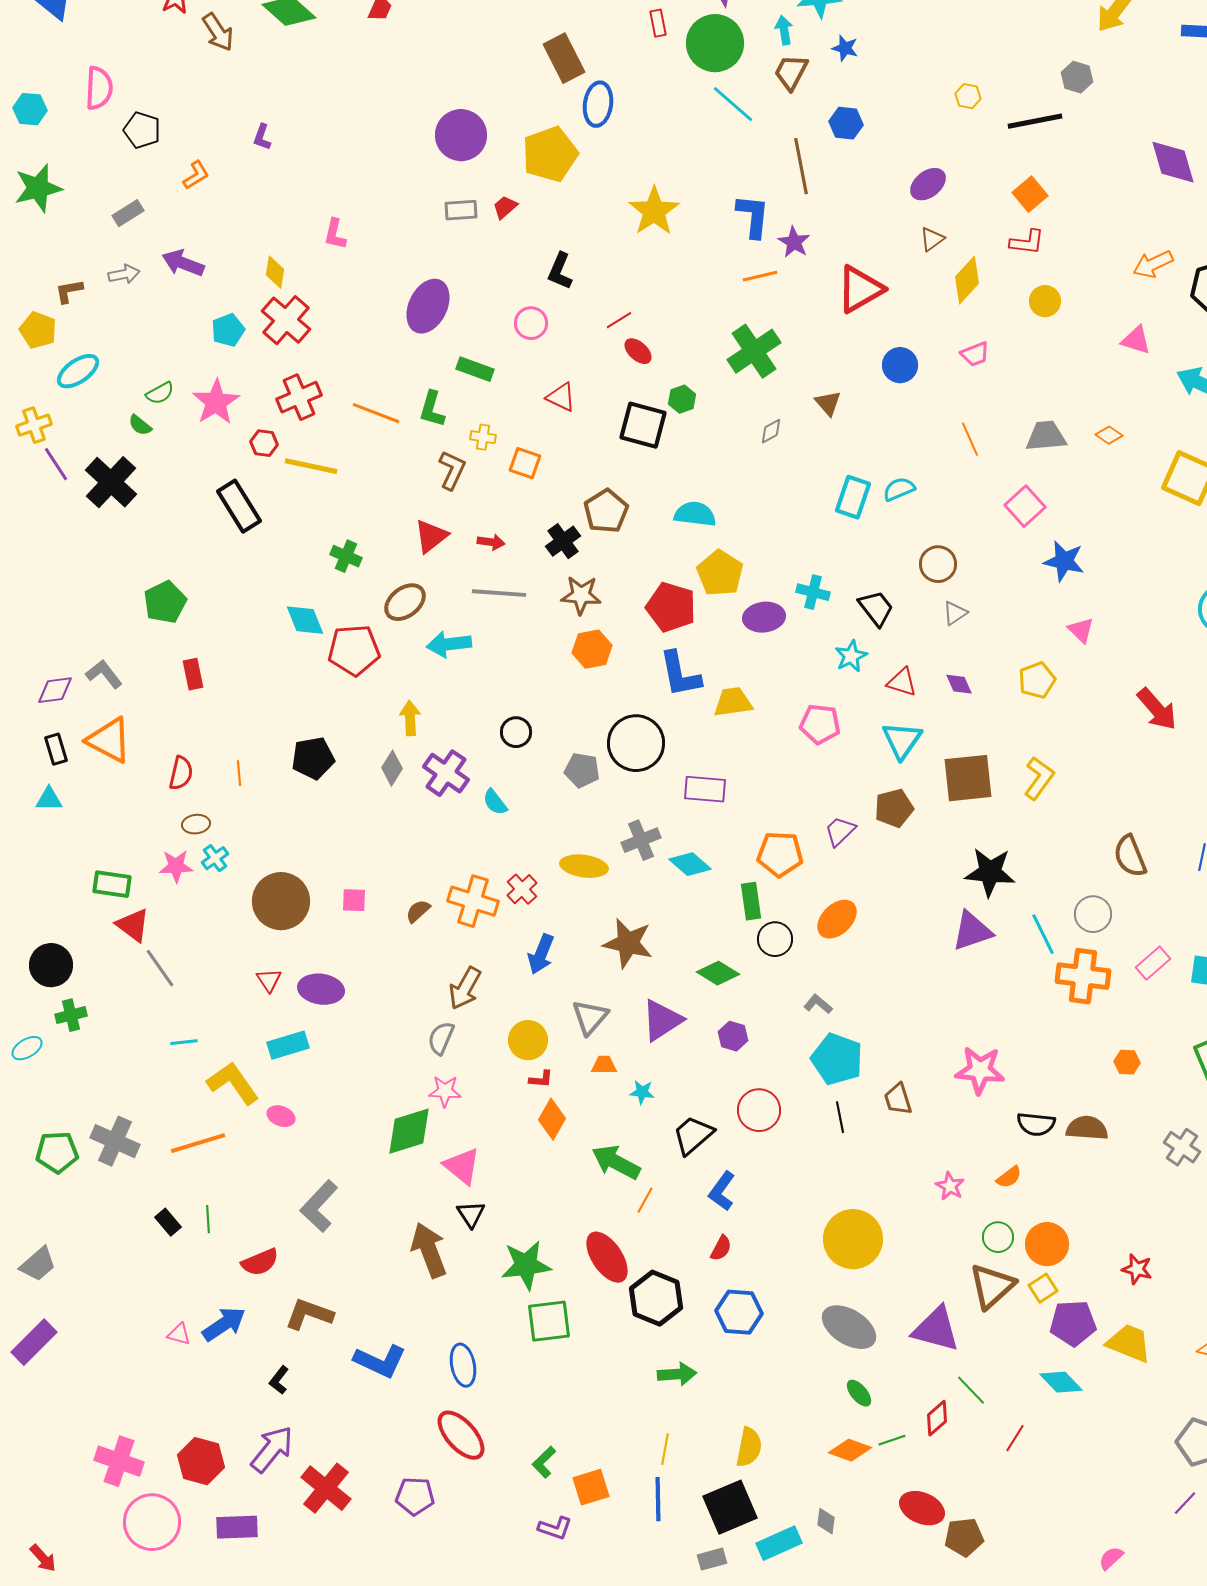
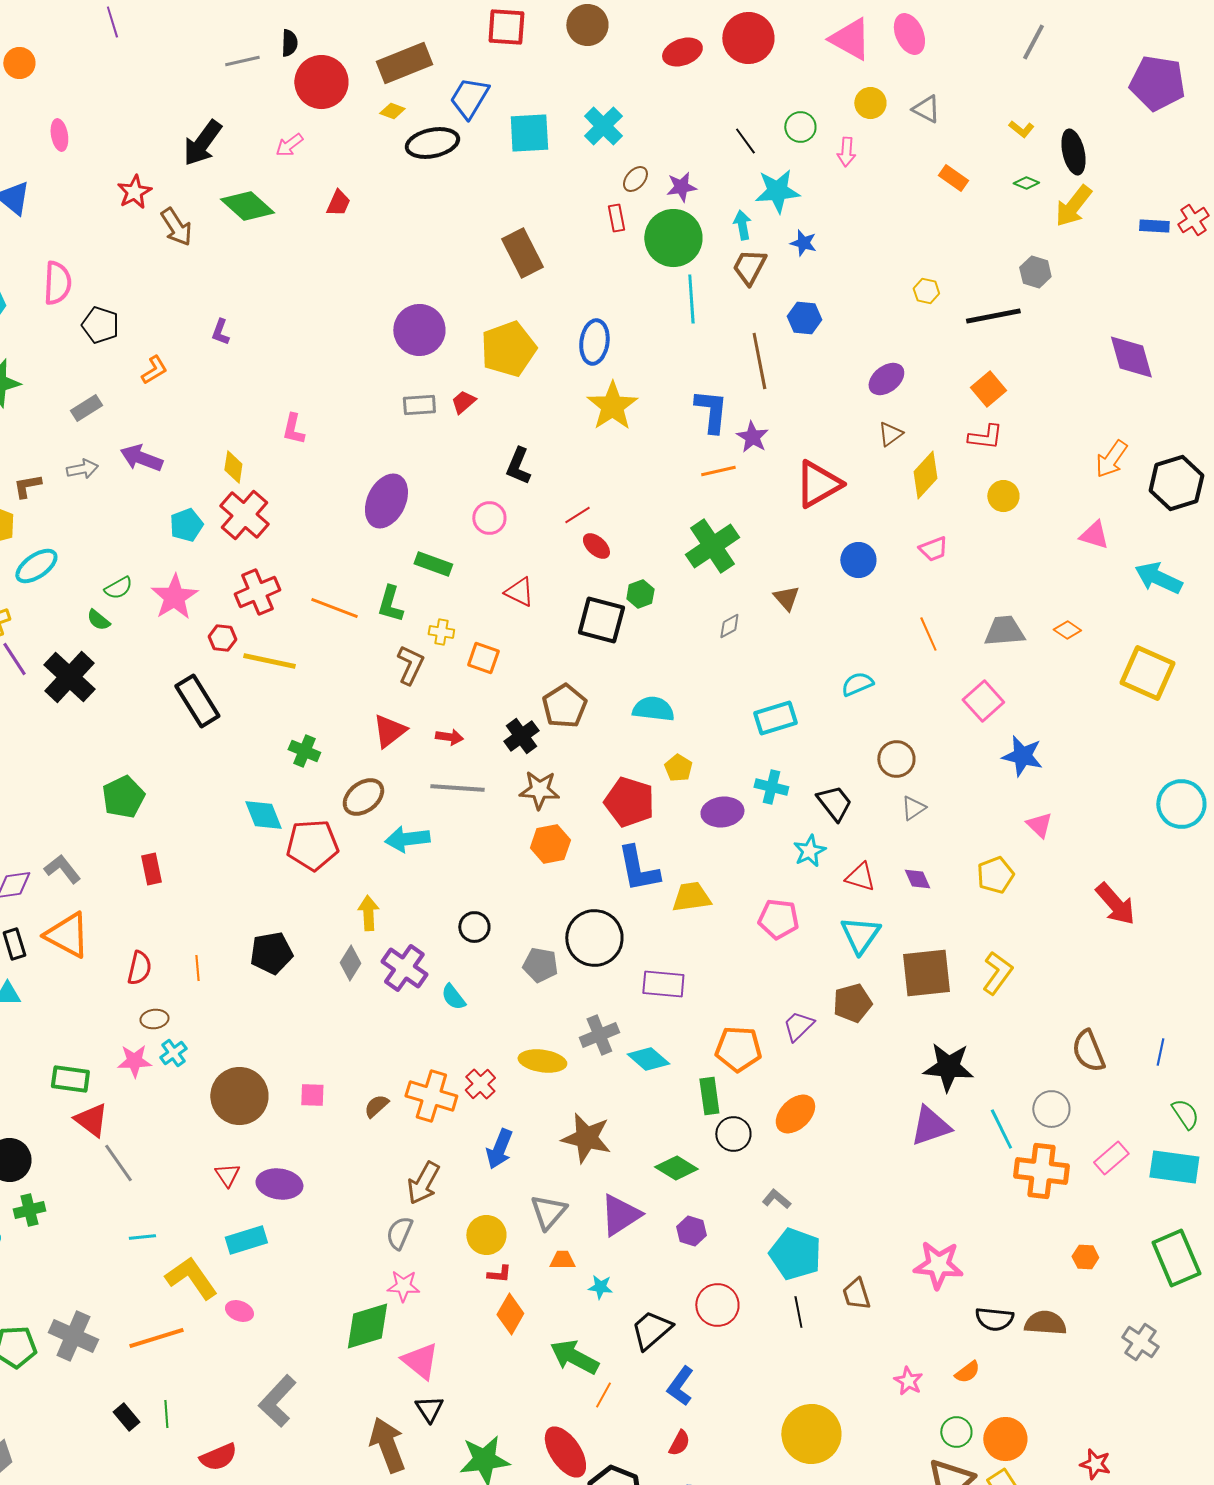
blue ellipse: (598, 104) -> (594, 342), moved
cyan line: (733, 104) -> (691, 299), turned 45
orange arrow: (1153, 264) -> (1111, 459), turned -30
cyan rectangle: (853, 497) -> (775, 718), moved, turned 54
yellow pentagon: (720, 573) -> (678, 768), size x0.6

